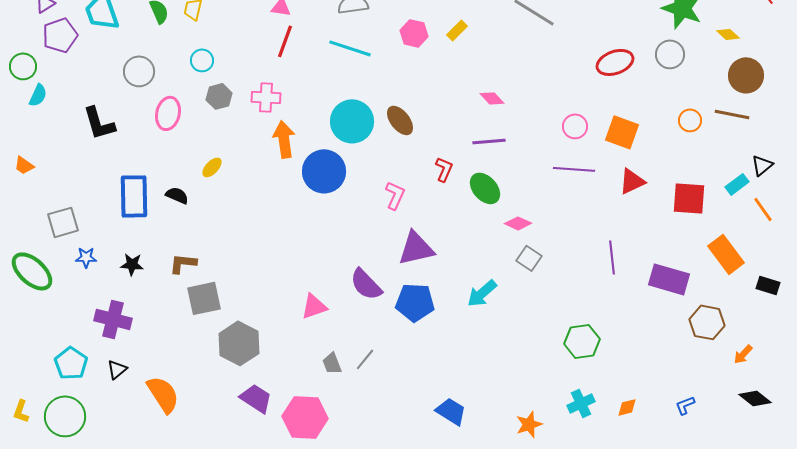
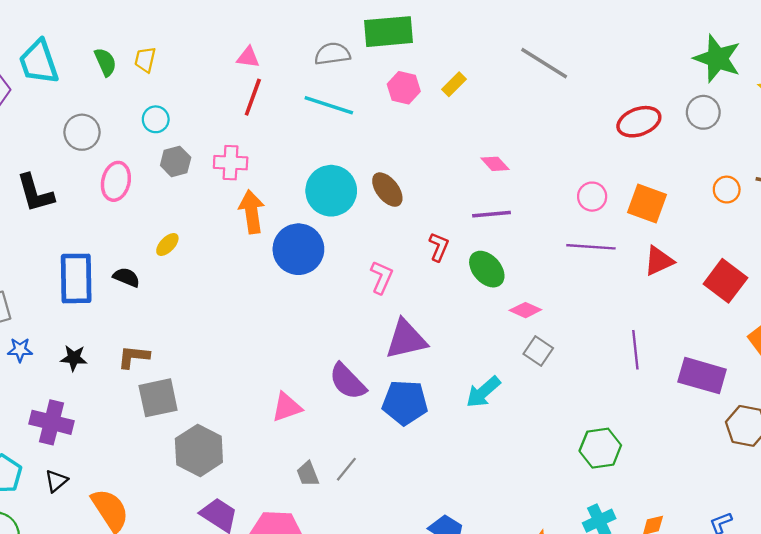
red square: (689, 198) -> (725, 281), turned 33

